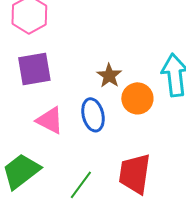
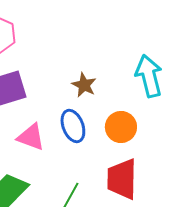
orange circle: (137, 98) -> (121, 127), moved

